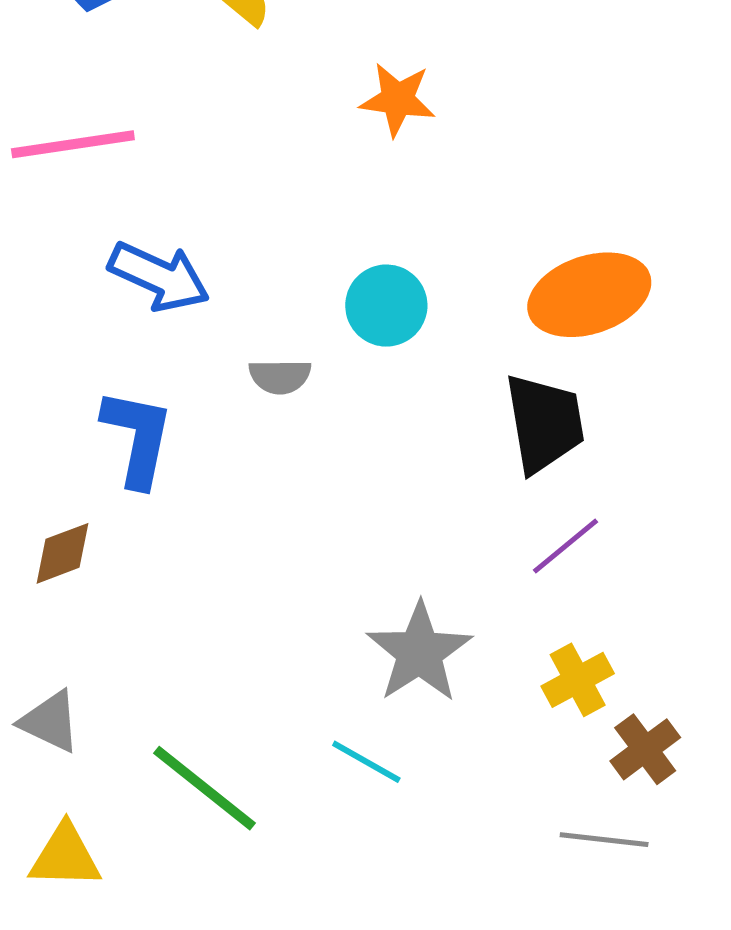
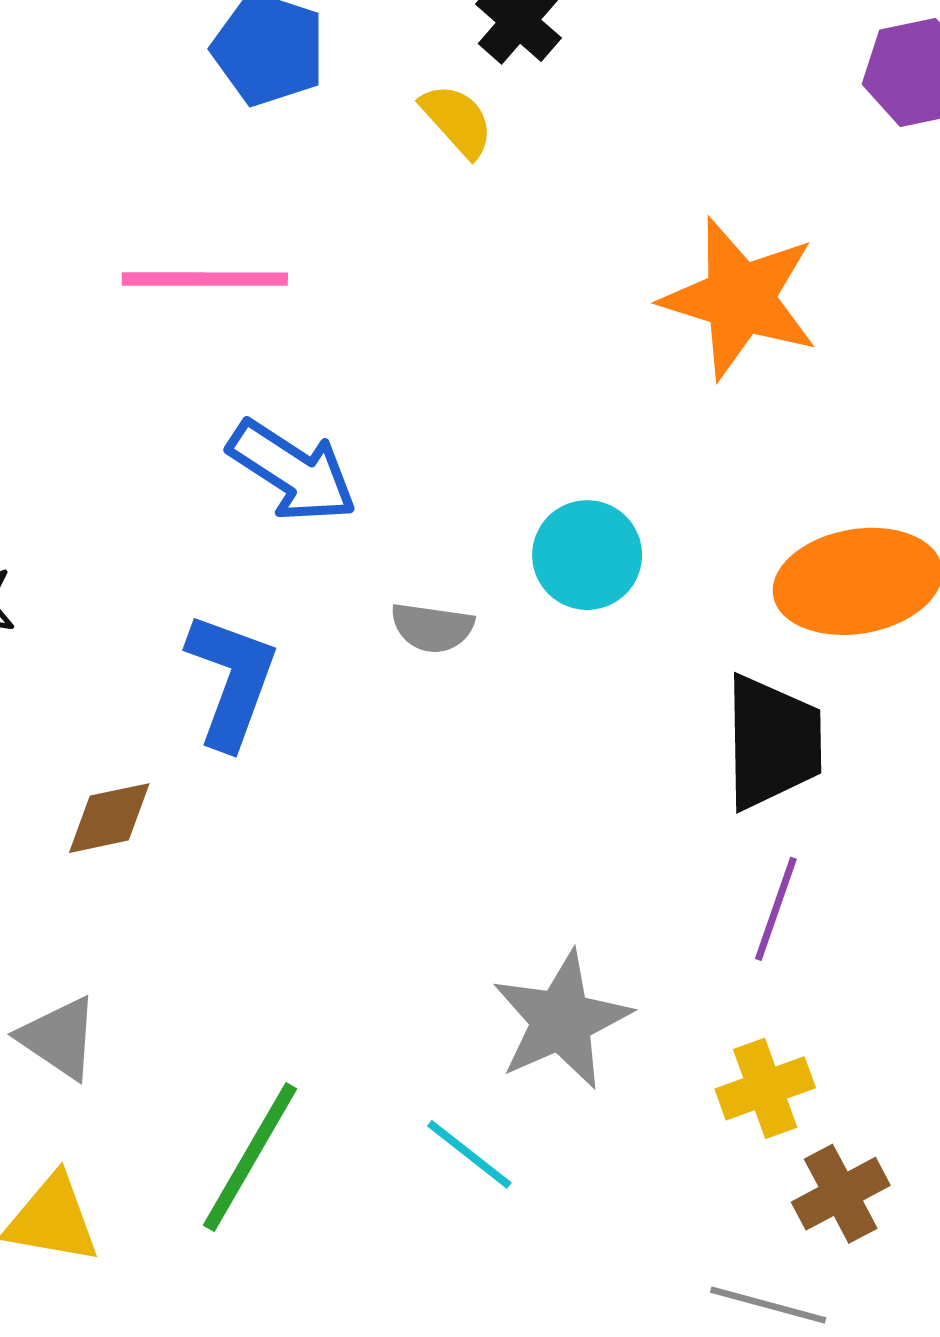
orange star: (398, 99) -> (740, 298), moved, size x1.6
purple line: (565, 546) -> (776, 909), turned -40
green line: (205, 788) -> (250, 1157), turned 73

